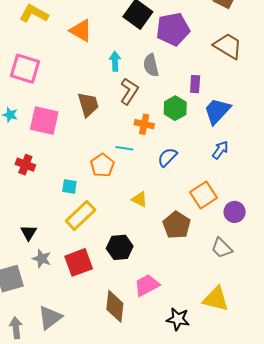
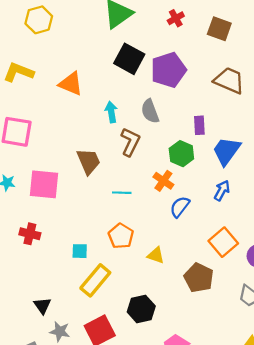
orange cross: (144, 124) -> (163, 181), moved, turned 30
cyan line: (124, 148) -> (122, 193), moved
blue arrow: (220, 150) -> (222, 190), moved
orange pentagon: (102, 165) -> (121, 236), moved

